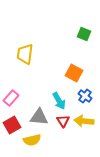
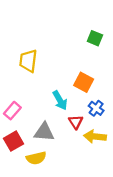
cyan arrow: (59, 101) -> (60, 100), moved
red triangle: (63, 121) -> (76, 122), moved

